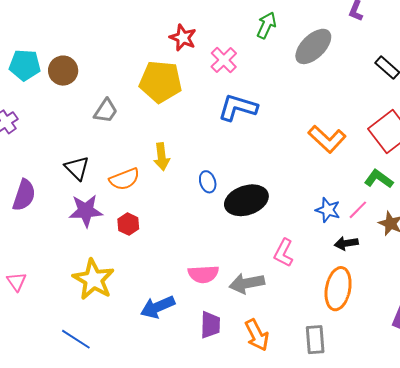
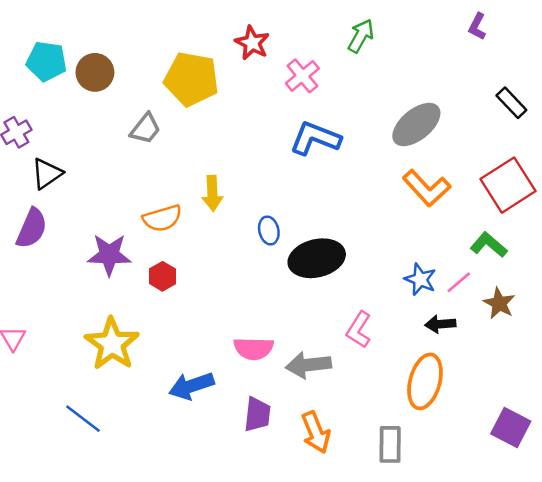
gray ellipse: (313, 46) -> (416, 125), moved
yellow pentagon: (161, 82) -> (191, 79), moved
black triangle: (77, 168) -> (47, 173), moved, turned 36

